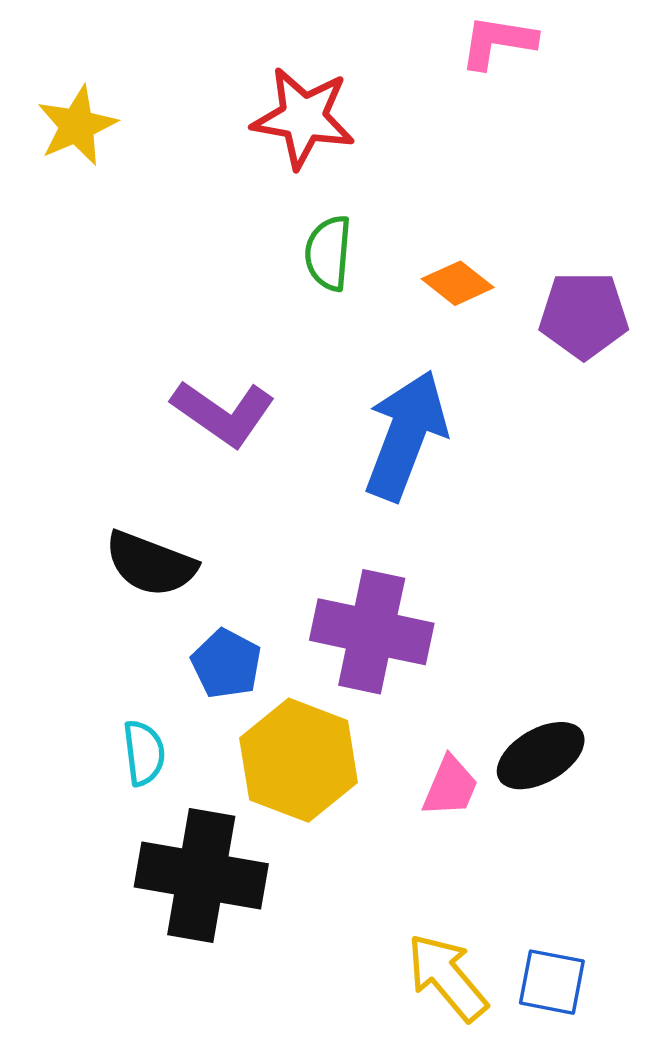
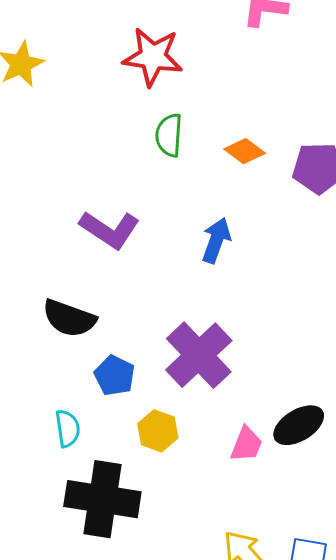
blue arrow: (406, 435) -> (216, 240), size x0.6
purple cross: (372, 632) -> (199, 355), turned 36
yellow hexagon: (299, 760) -> (158, 431), size x0.6

